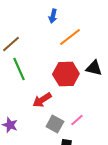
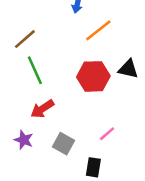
red arrow: (42, 100) -> (42, 109), moved
gray square: (55, 124) -> (64, 144), moved

